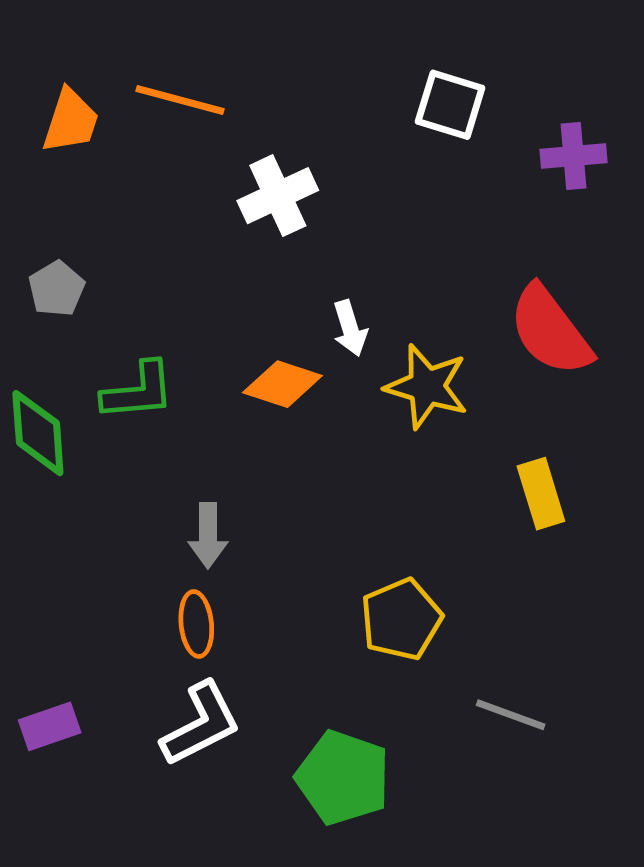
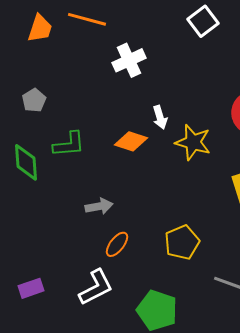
white square: (450, 105) -> (203, 21), turned 36
gray arrow: (208, 536) -> (99, 206), turned -100
orange ellipse: (196, 624) -> (117, 244), moved, turned 44

